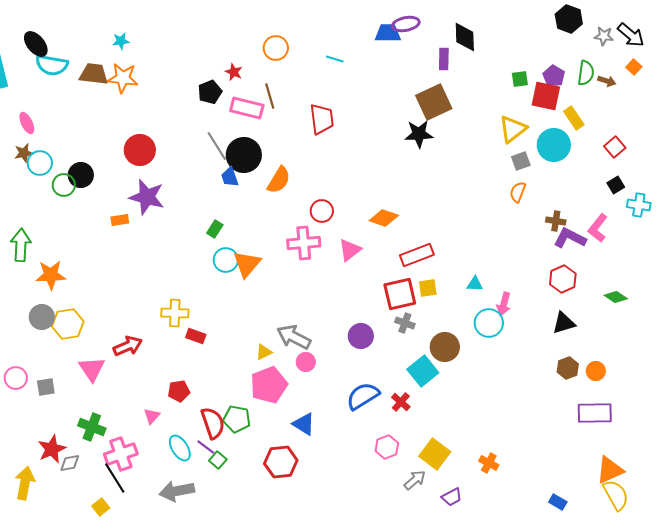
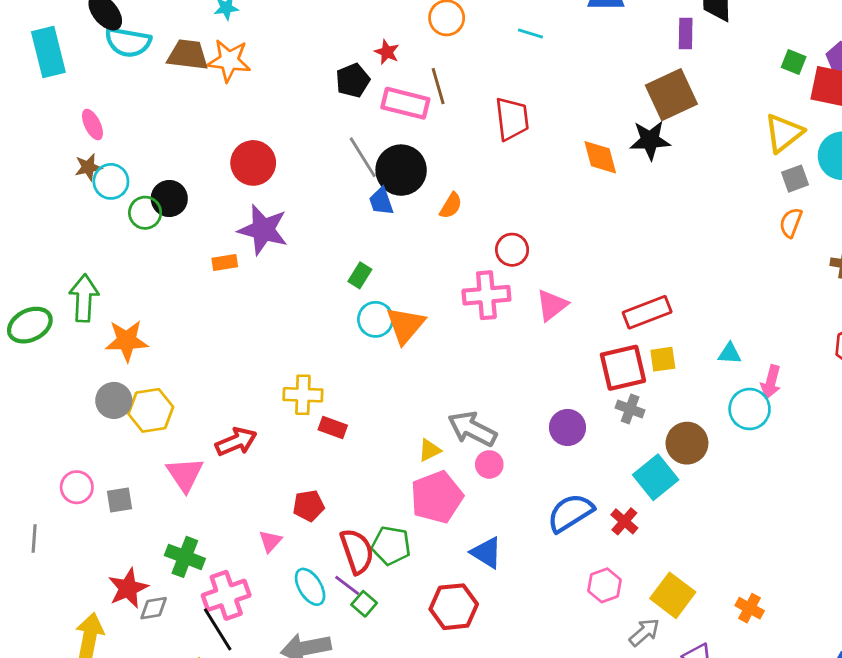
green square: (520, 79) -> (794, 62), turned 30
orange semicircle: (279, 180) -> (451, 206), size x0.7
orange diamond: (384, 218) -> (600, 157), moved, turned 56

